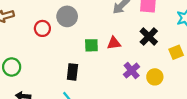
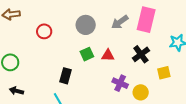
gray circle: (67, 16) -> (86, 25), moved
green square: (91, 45) -> (87, 54), turned -32
purple cross: (132, 71) -> (120, 83), turned -35

